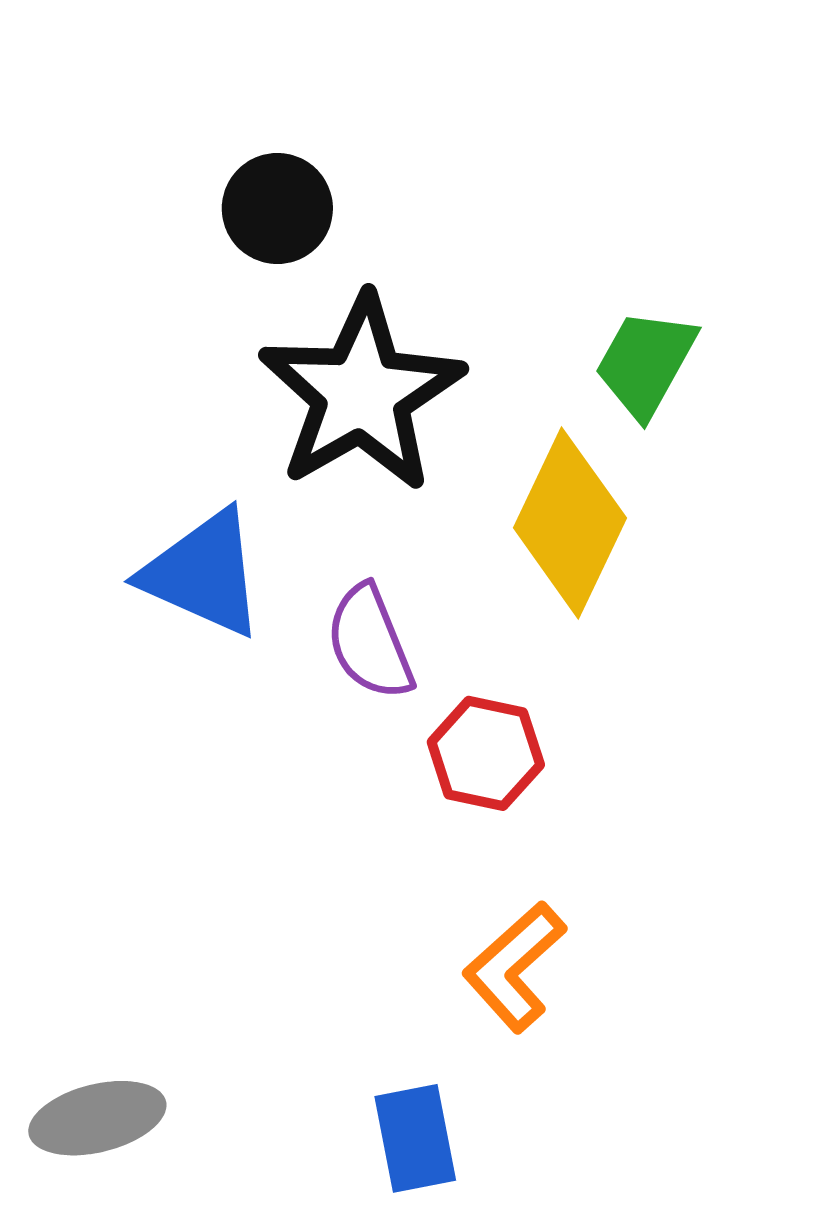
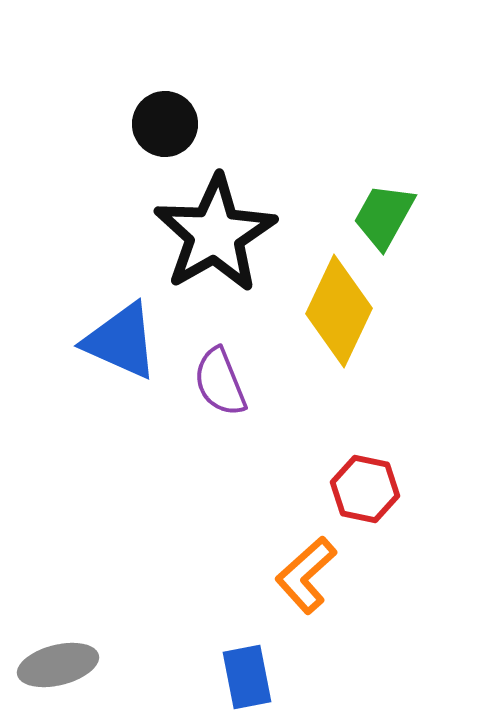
red hexagon: (486, 753) -> (365, 489), moved

